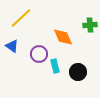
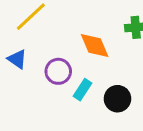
cyan rectangle: (55, 66) -> (83, 90), turned 48

